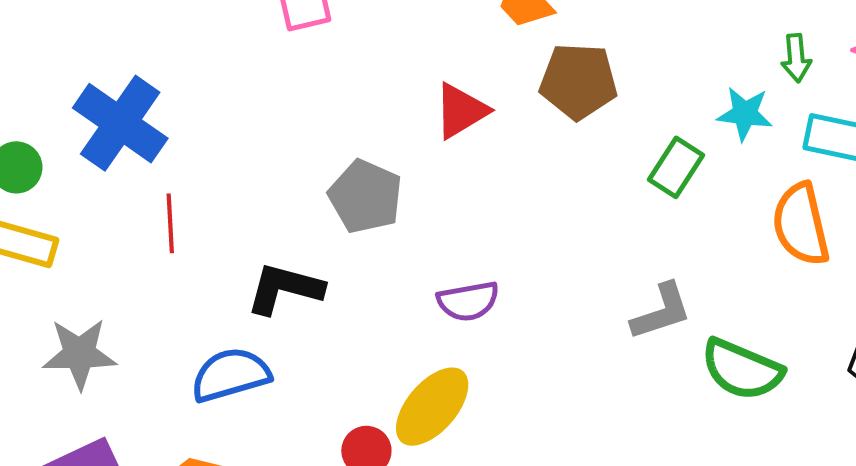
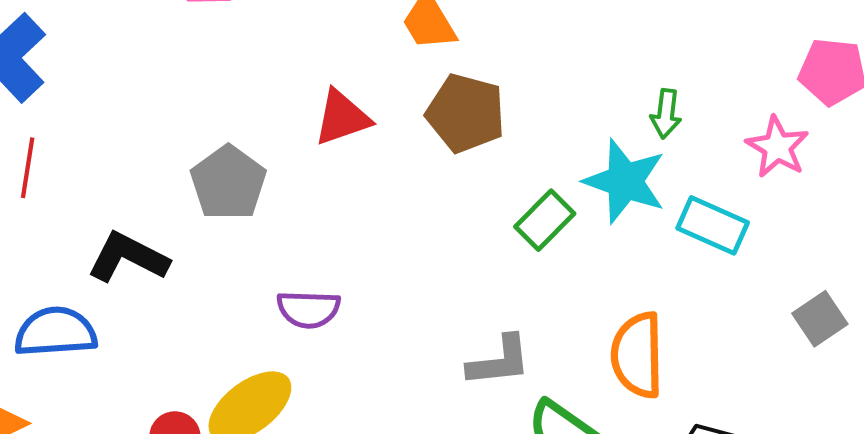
green arrow: (796, 58) -> (666, 114), moved
cyan star: (745, 114) -> (625, 181), size x1.5
orange semicircle: (801, 224) -> (637, 355), moved

